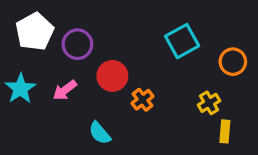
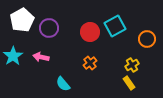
red circle: (112, 76) -> (90, 32), moved
pink arrow: (65, 90) -> (41, 57), turned 49
yellow rectangle: (225, 131) -> (129, 83), moved, turned -40

